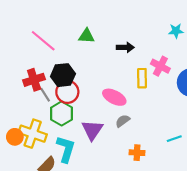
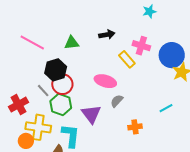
green triangle: (86, 36) -> (72, 43), moved
yellow rectangle: (142, 78) -> (127, 59), turned -30
red cross: (34, 80) -> (19, 105), moved
orange circle: (15, 137) -> (26, 141), moved

